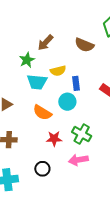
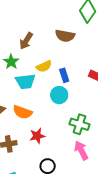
orange semicircle: (42, 113) -> (23, 112), moved
red star: (54, 139) -> (37, 136), moved
pink arrow: (78, 160) -> (81, 150), turned 84

